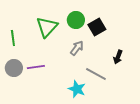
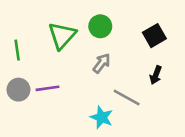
black square: (97, 27) -> (154, 36), moved

